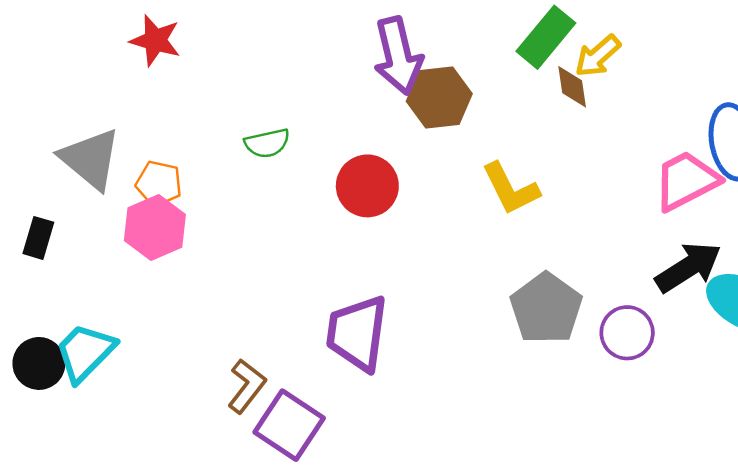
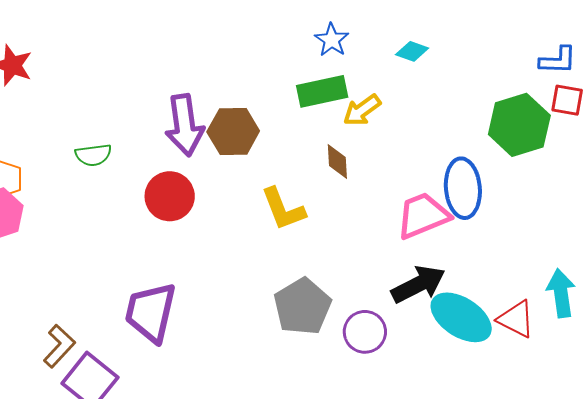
green rectangle: (546, 37) -> (322, 91), turned 33
purple arrow: (398, 56) -> (185, 125), moved
brown diamond: (572, 87) -> (337, 162), moved

